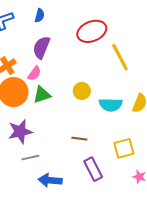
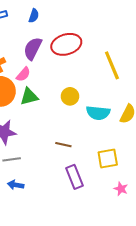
red ellipse: (92, 31) -> (66, 44), moved
blue arrow: (50, 180) -> (16, 185), moved, size x0.7

